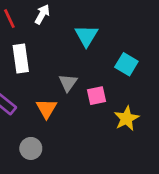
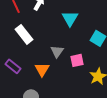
white rectangle: (21, 59) -> (24, 34), turned -30

